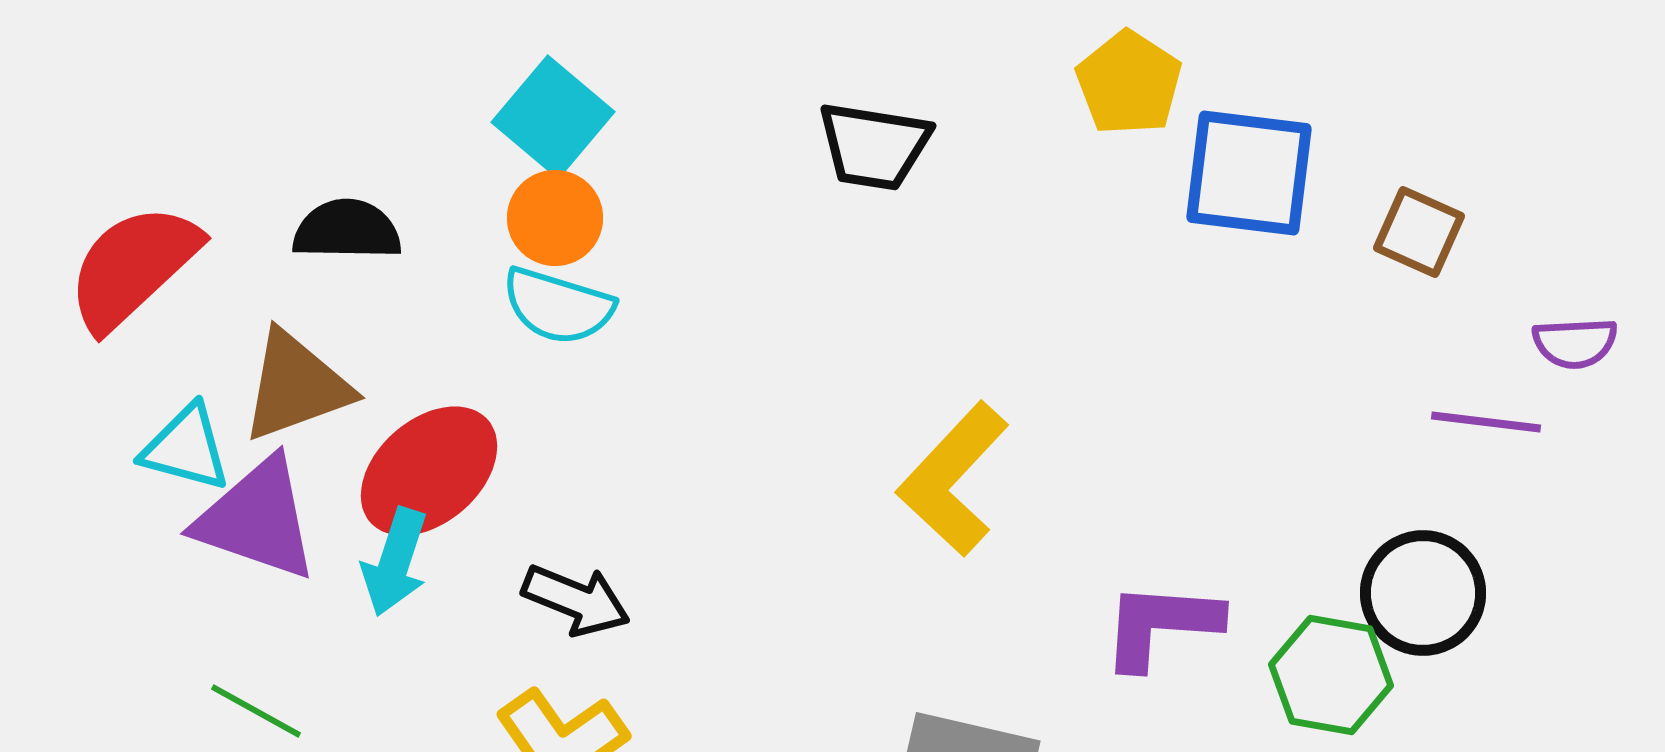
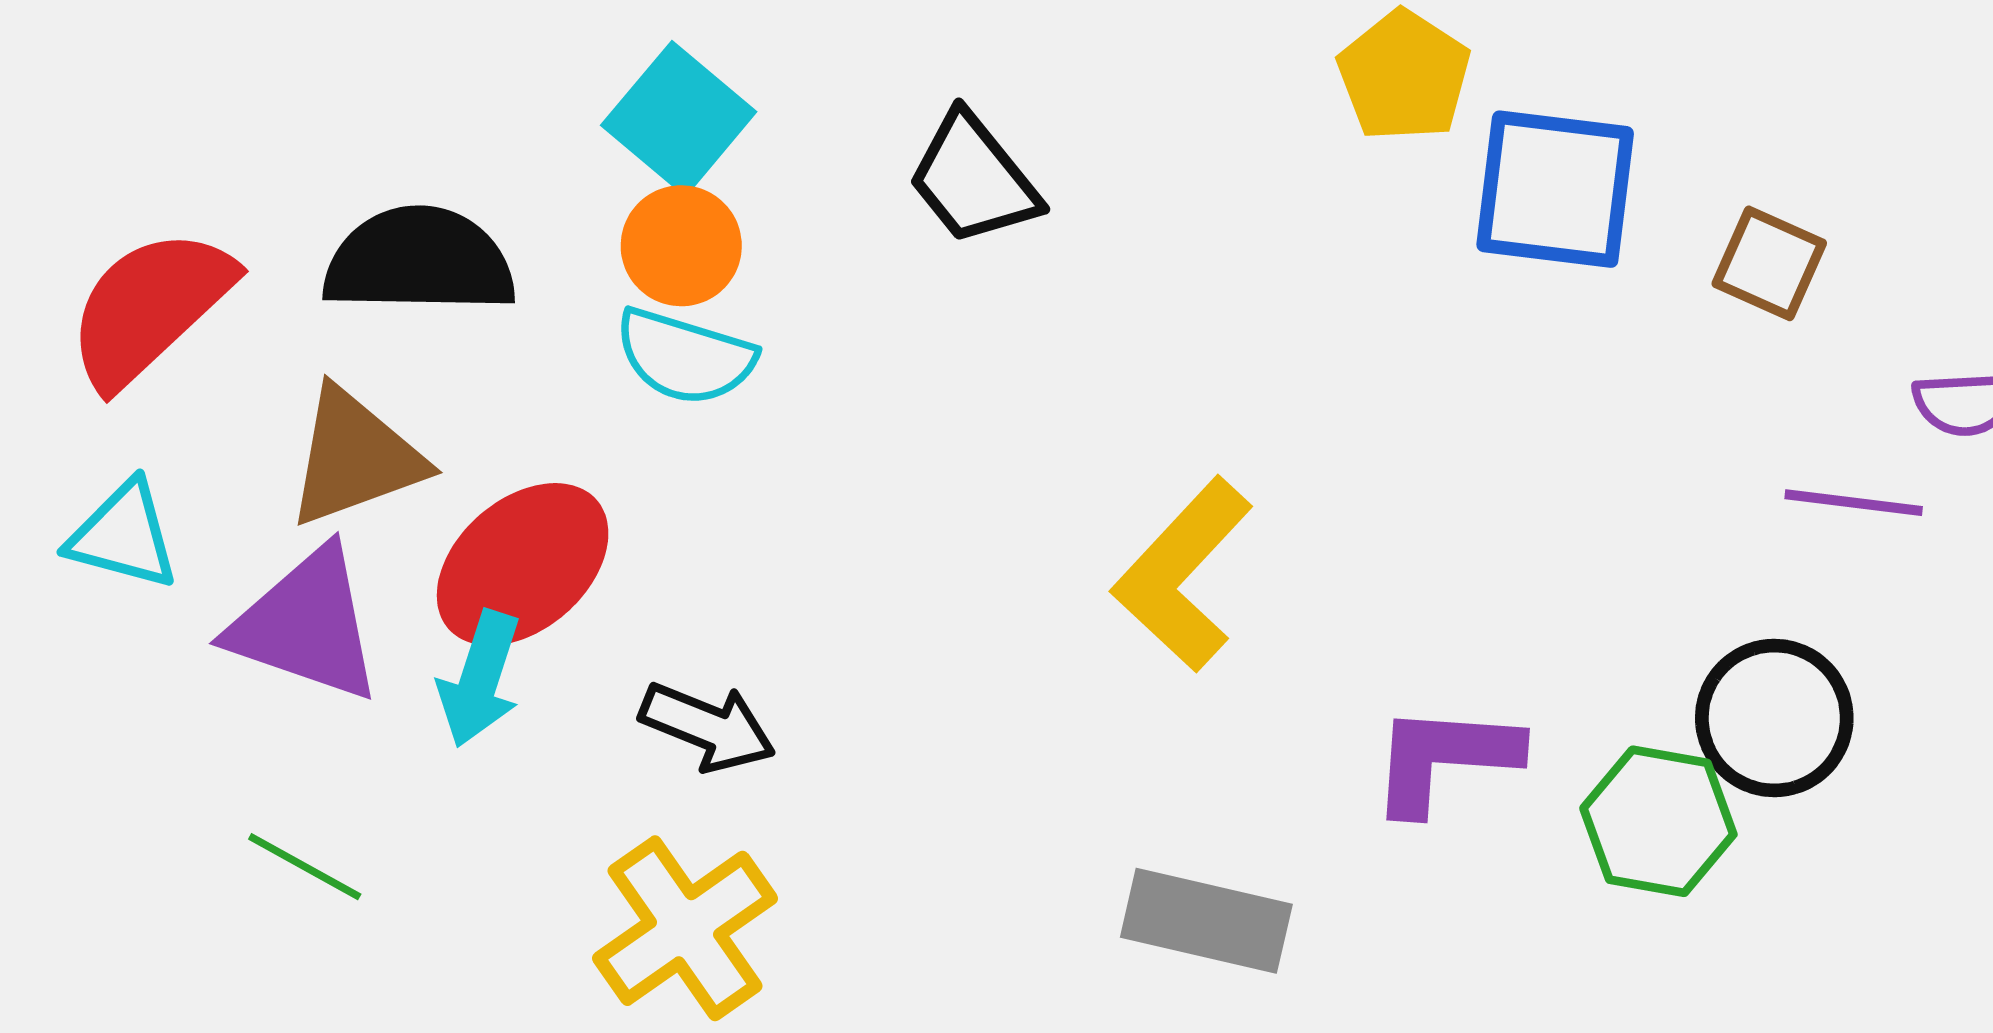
black trapezoid: (874, 146) -> (973, 179), moved, turned 42
black semicircle: (347, 230) -> (419, 261), size x1.4
cyan triangle: (186, 448) -> (123, 535), moved

